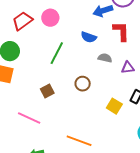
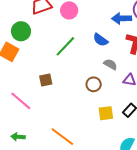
brown circle: (83, 84) -> (94, 84), moved
yellow square: (114, 106) -> (106, 113), turned 35

